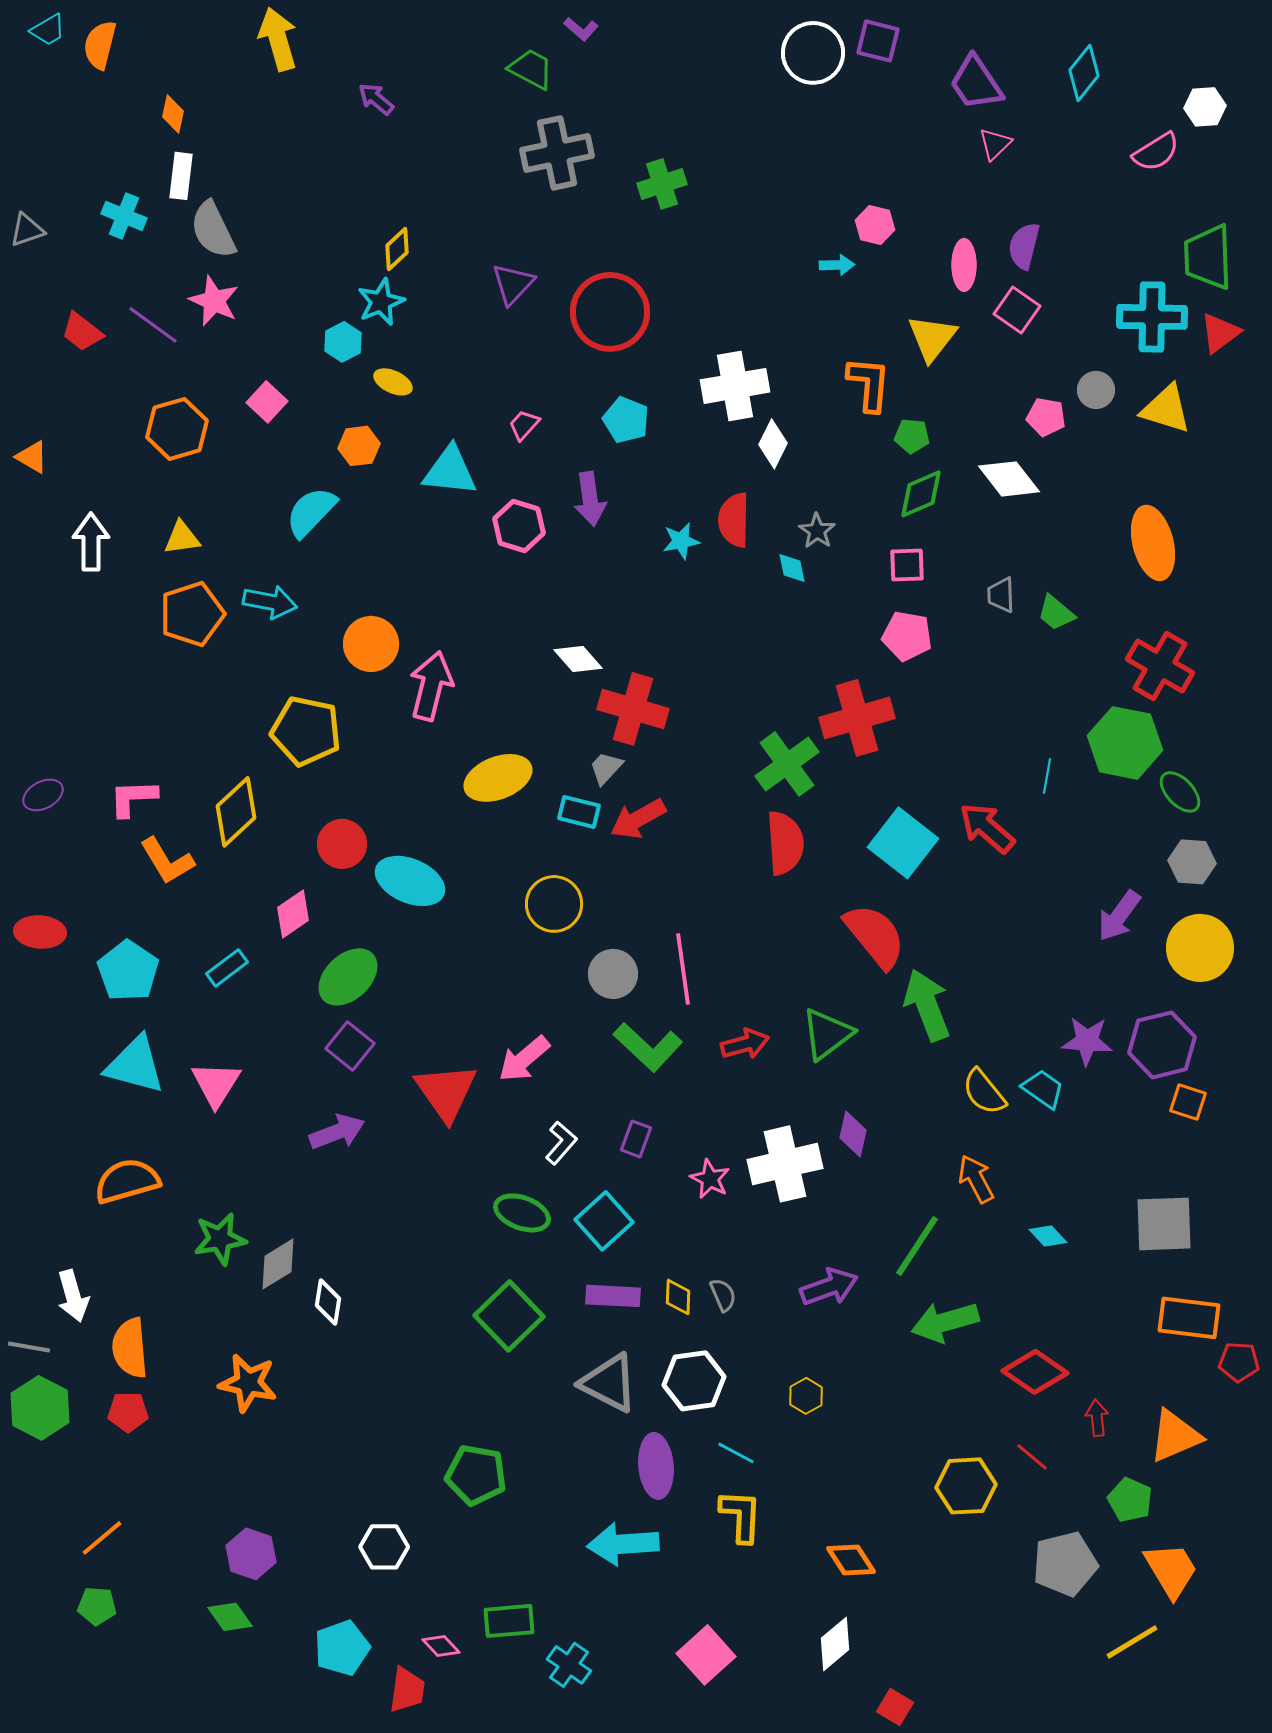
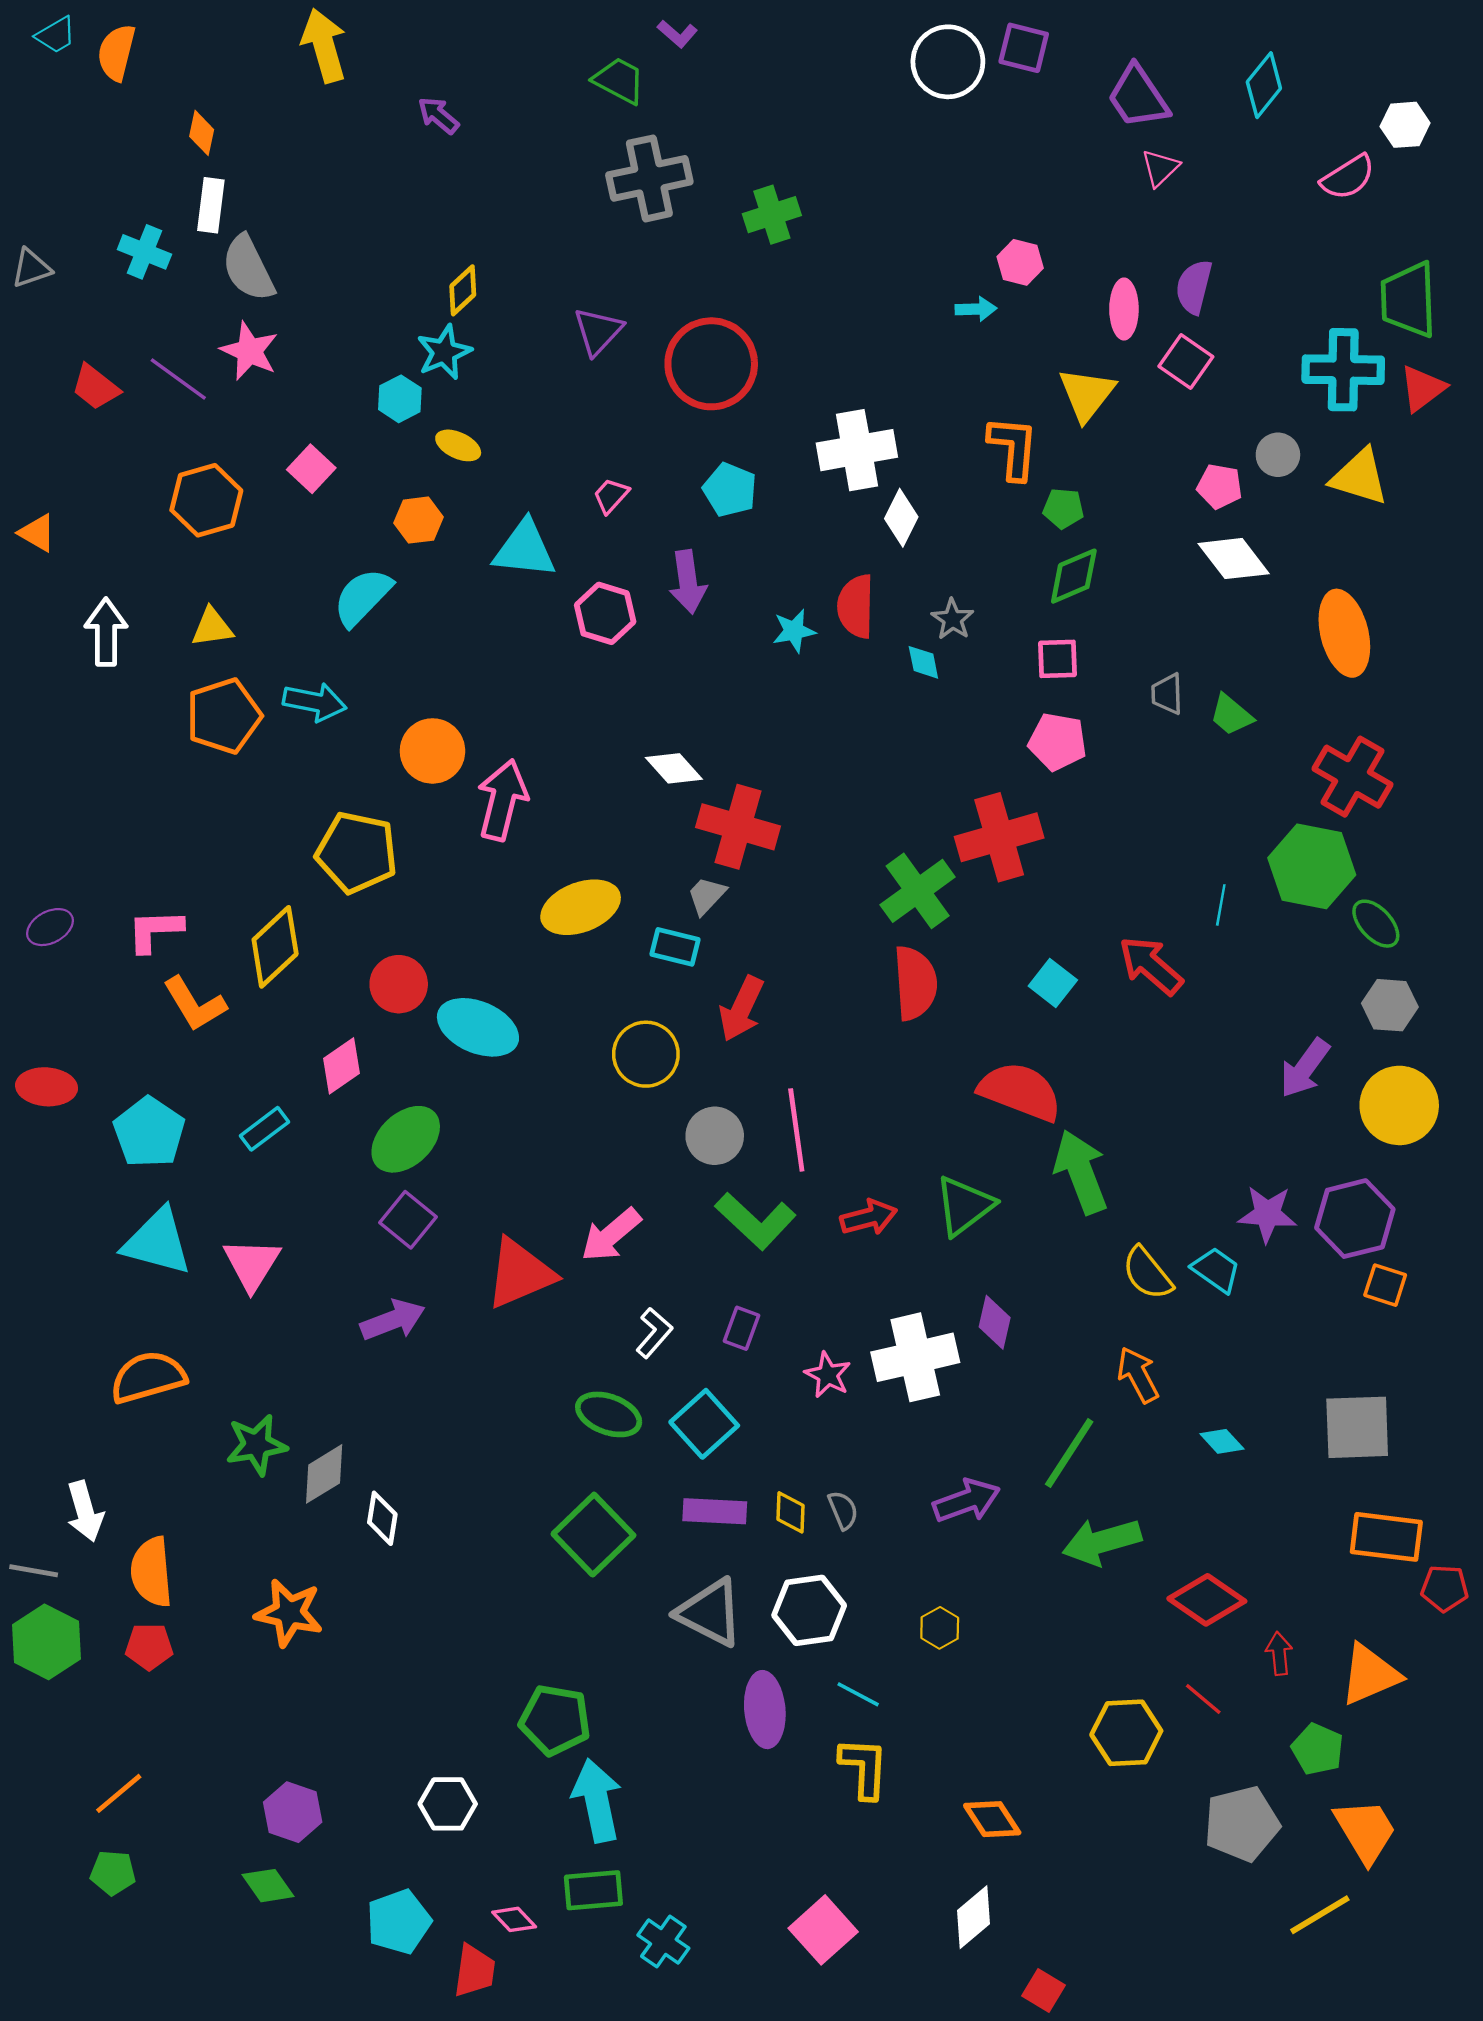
white diamond: (1009, 479) -> (1234, 559), moved
red arrow: (638, 819) -> (742, 1009), moved, turned -36
cyan square: (903, 843) -> (1053, 983), size x0.6
red semicircle: (875, 936) -> (1020, 1091), turned -30
red triangle: (446, 1092) -> (520, 1273), turned 42
cyan arrow: (623, 1544) -> (597, 1800), moved, turned 82

